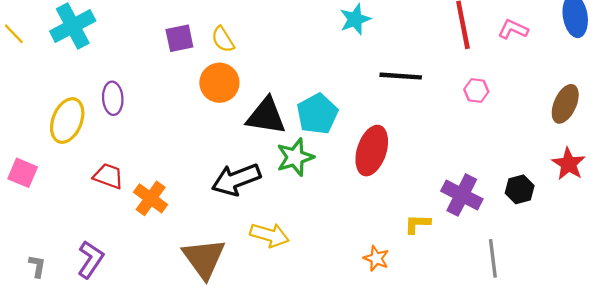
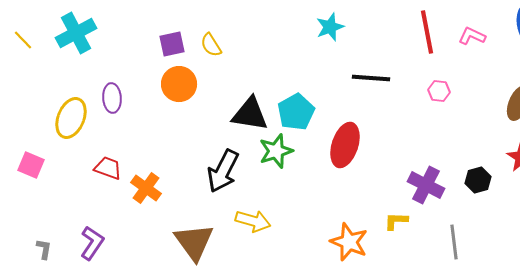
orange circle: (219, 83) -> (179, 84), moved
black arrow: (236, 179) -> (223, 171), turned -42
yellow L-shape: (417, 224) -> (396, 221), moved
orange star: (376, 258) -> (349, 242), size x1.6

